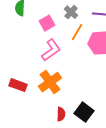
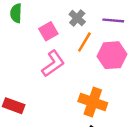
orange cross: (50, 82) -> (93, 102), moved, turned -35

